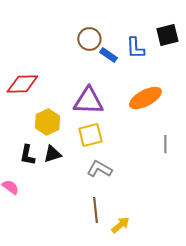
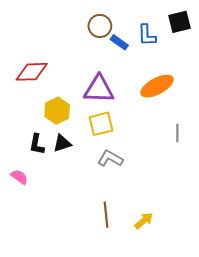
brown line: (95, 210) -> (106, 215), moved
yellow arrow: (120, 225) -> (144, 221), moved

